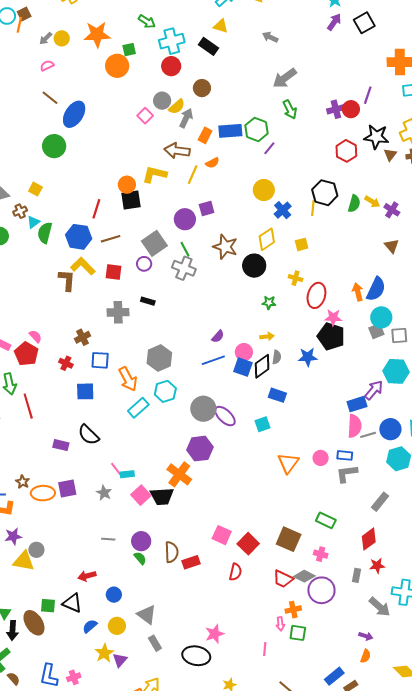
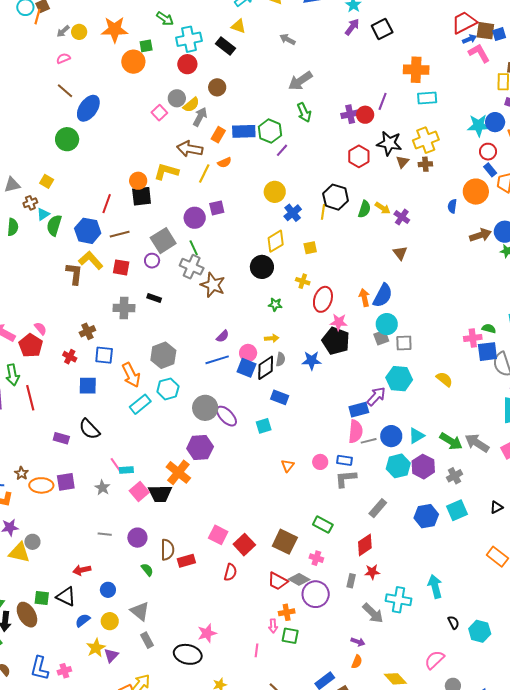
brown star: (225, 247) -> (213, 285), moved
orange triangle: (288, 463) -> (288, 466), size x0.6
green semicircle: (140, 558) -> (147, 570), moved

